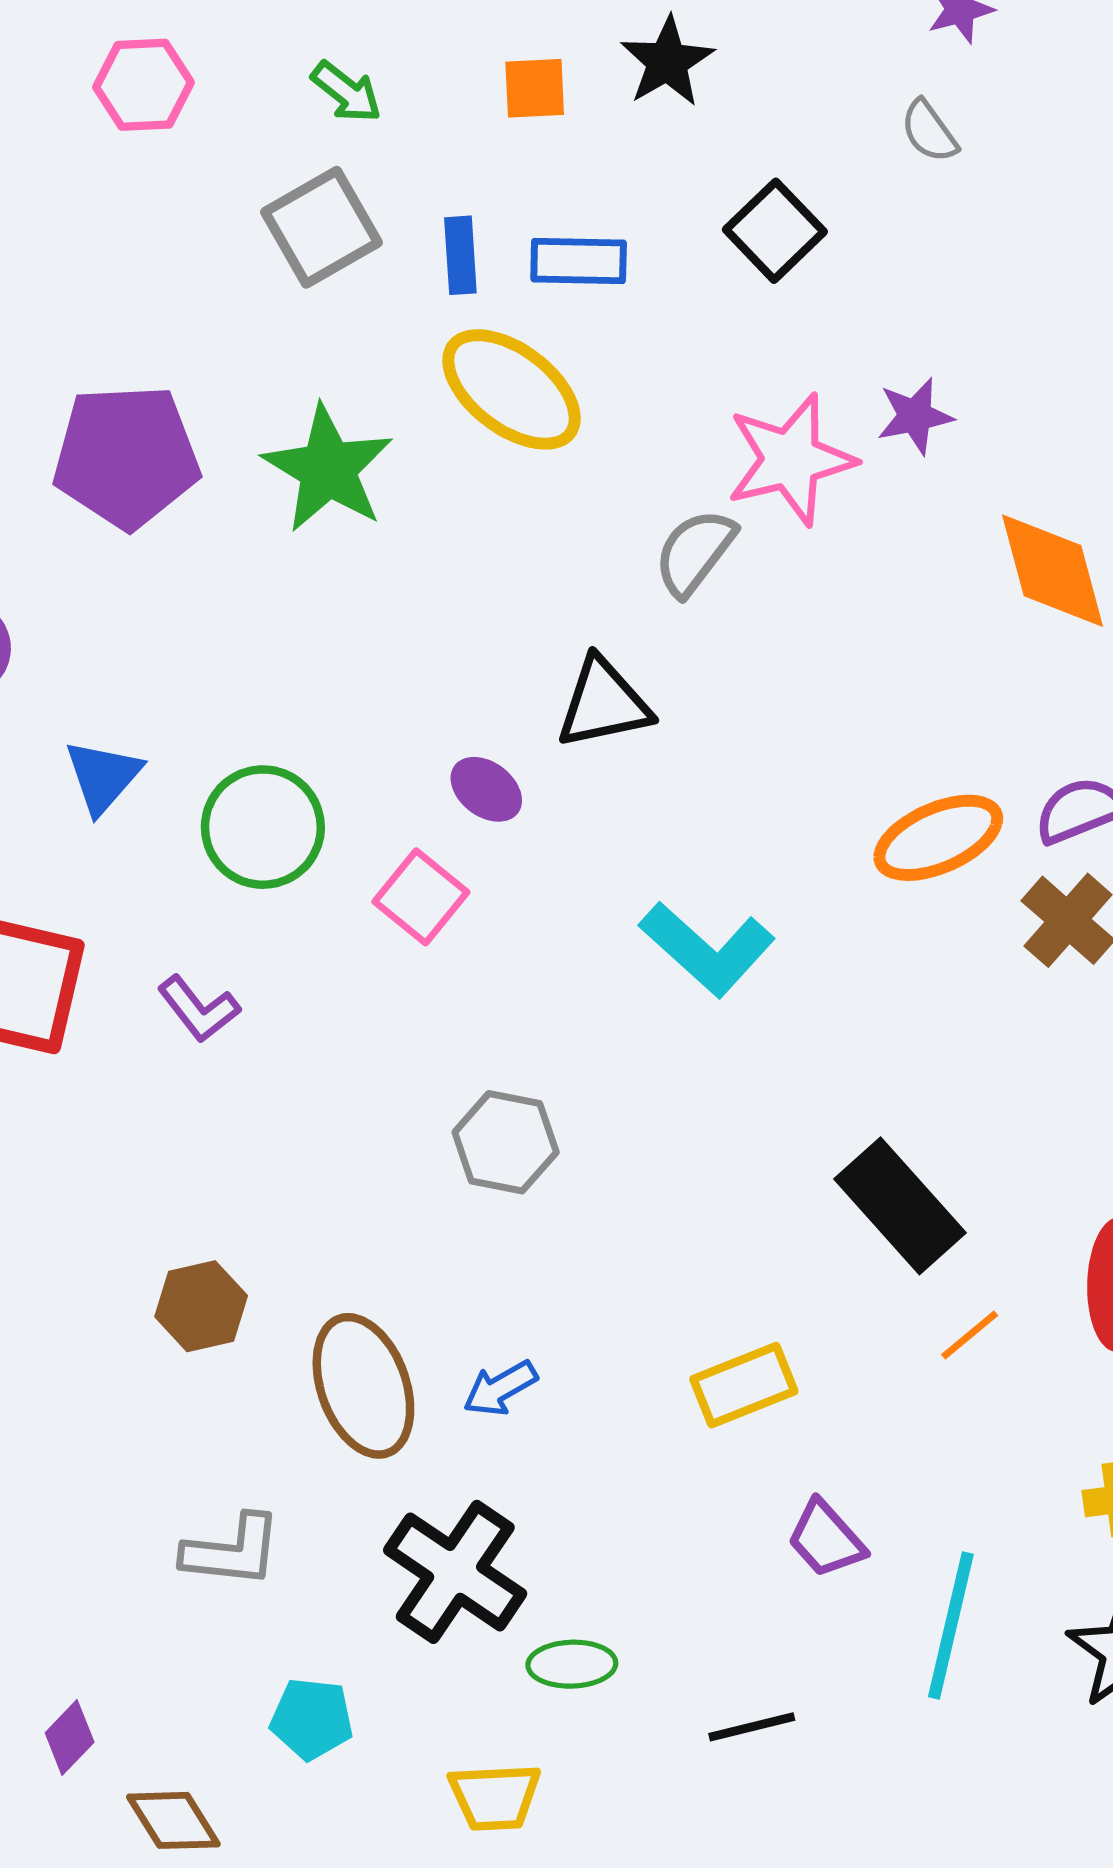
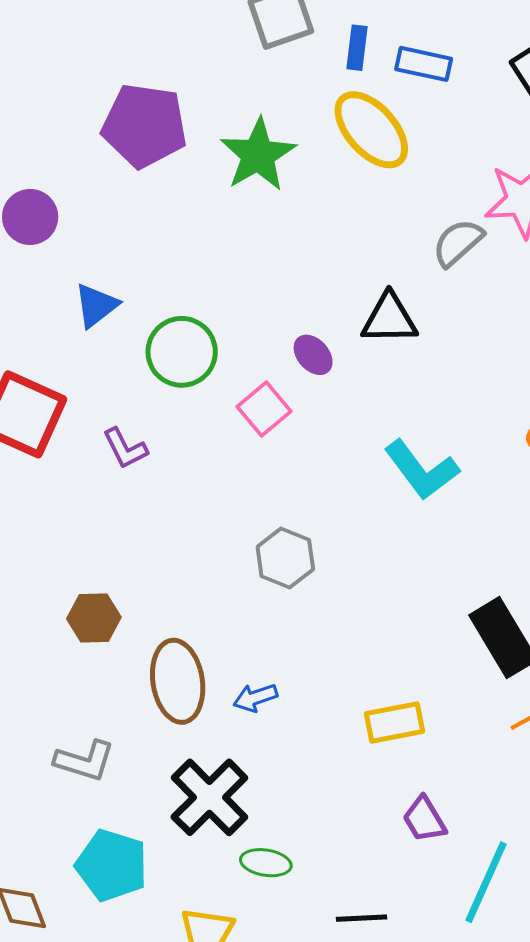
cyan pentagon: (312, 1719) -> (112, 865), size x1.5

